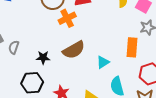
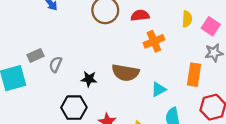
orange cross: (67, 18) -> (154, 41), moved
brown semicircle: (74, 50) -> (125, 73), turned 35

